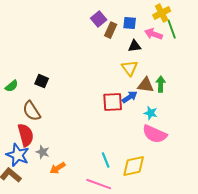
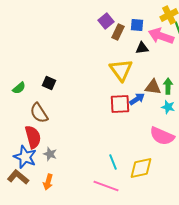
pink arrow: (154, 34) -> (161, 36), size x1.4
yellow triangle: (130, 68) -> (121, 70), moved, size x1.4
cyan star: (151, 113) -> (168, 107), moved
orange arrow: (58, 168) -> (48, 182), moved, turned -42

